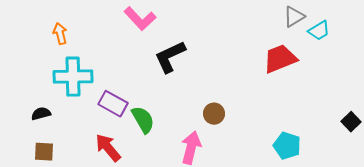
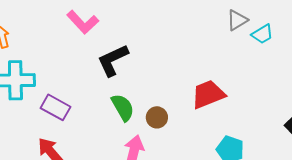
red trapezoid: (280, 59) -> (208, 94), moved
green semicircle: (143, 120) -> (123, 107), moved

